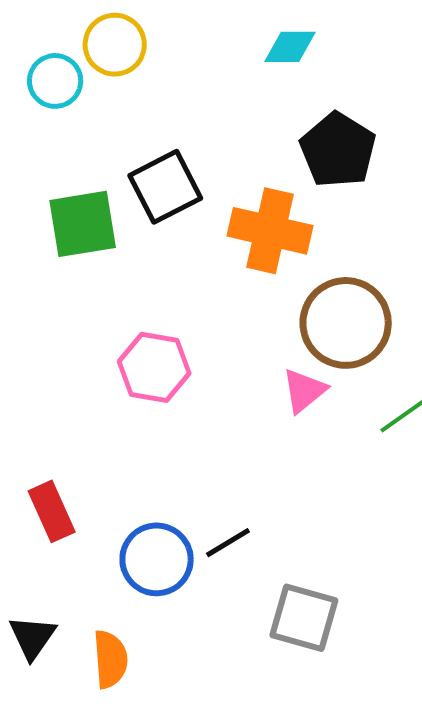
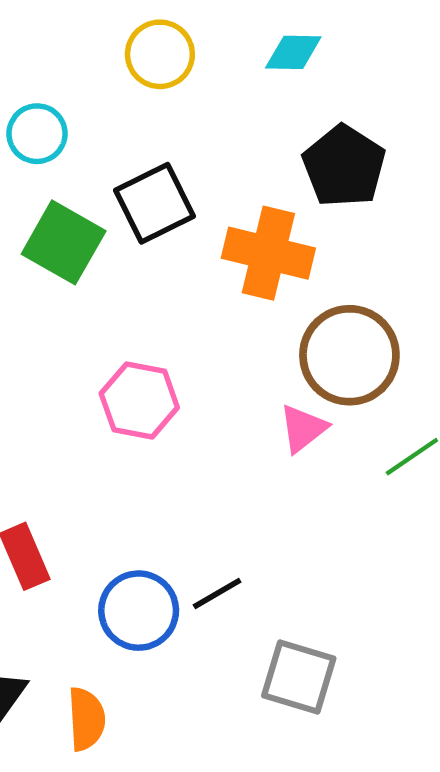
yellow circle: (115, 45) -> (160, 54), moved
cyan circle: (55, 81) -> (37, 134), moved
green square: (83, 224) -> (64, 242), turned 38

